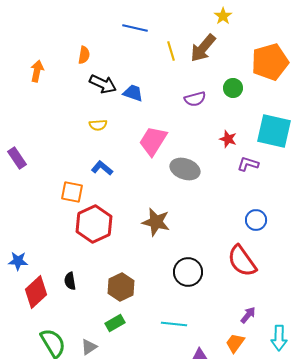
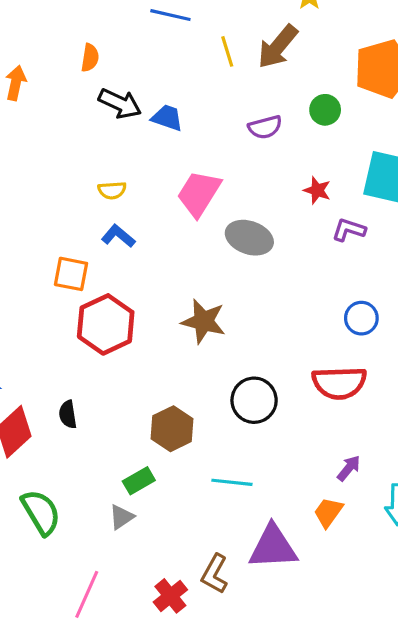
yellow semicircle: (98, 125) -> (112, 190), moved
red semicircle: (242, 261) -> (339, 383), turned -56
brown hexagon: (121, 287) -> (172, 429), moved
gray triangle: (89, 347) -> (121, 517), moved

